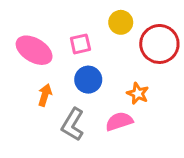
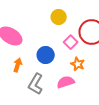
yellow circle: (121, 22) -> (59, 17), moved
pink square: (80, 44) -> (71, 42), moved, turned -32

